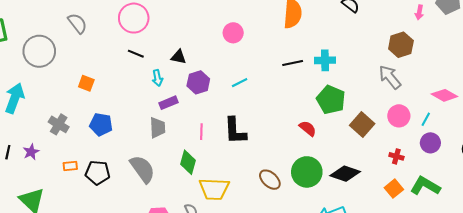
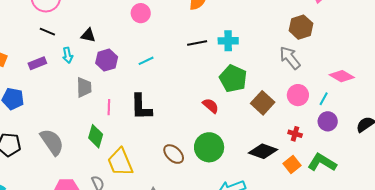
purple rectangle: (169, 103) -> (37, 63), moved
gray trapezoid: (157, 128) -> (84, 87), moved
black diamond: (345, 174) -> (263, 151), moved
yellow trapezoid: (214, 189) -> (120, 162), turned 64

